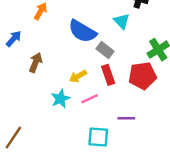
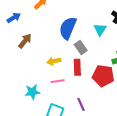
blue semicircle: (82, 31) -> (68, 28), turned 65
cyan star: (60, 99) -> (32, 92), moved
purple line: (126, 118) -> (81, 104), turned 48

